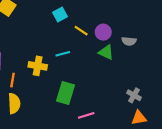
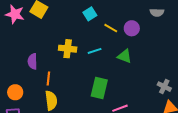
gray semicircle: (129, 41) -> (157, 12), moved
green triangle: (106, 52) -> (125, 56), moved
yellow cross: (38, 66) -> (68, 49), moved

